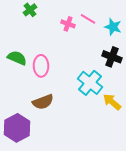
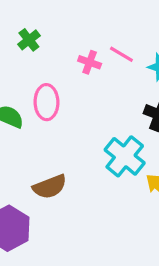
pink ellipse: (41, 66) -> (46, 102), moved

